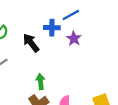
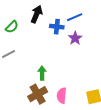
black arrow: (31, 43) -> (37, 14), moved, turned 54

